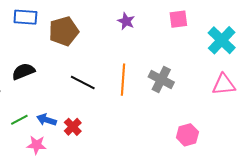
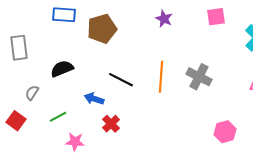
blue arrow: (47, 120) -> (94, 99), moved

